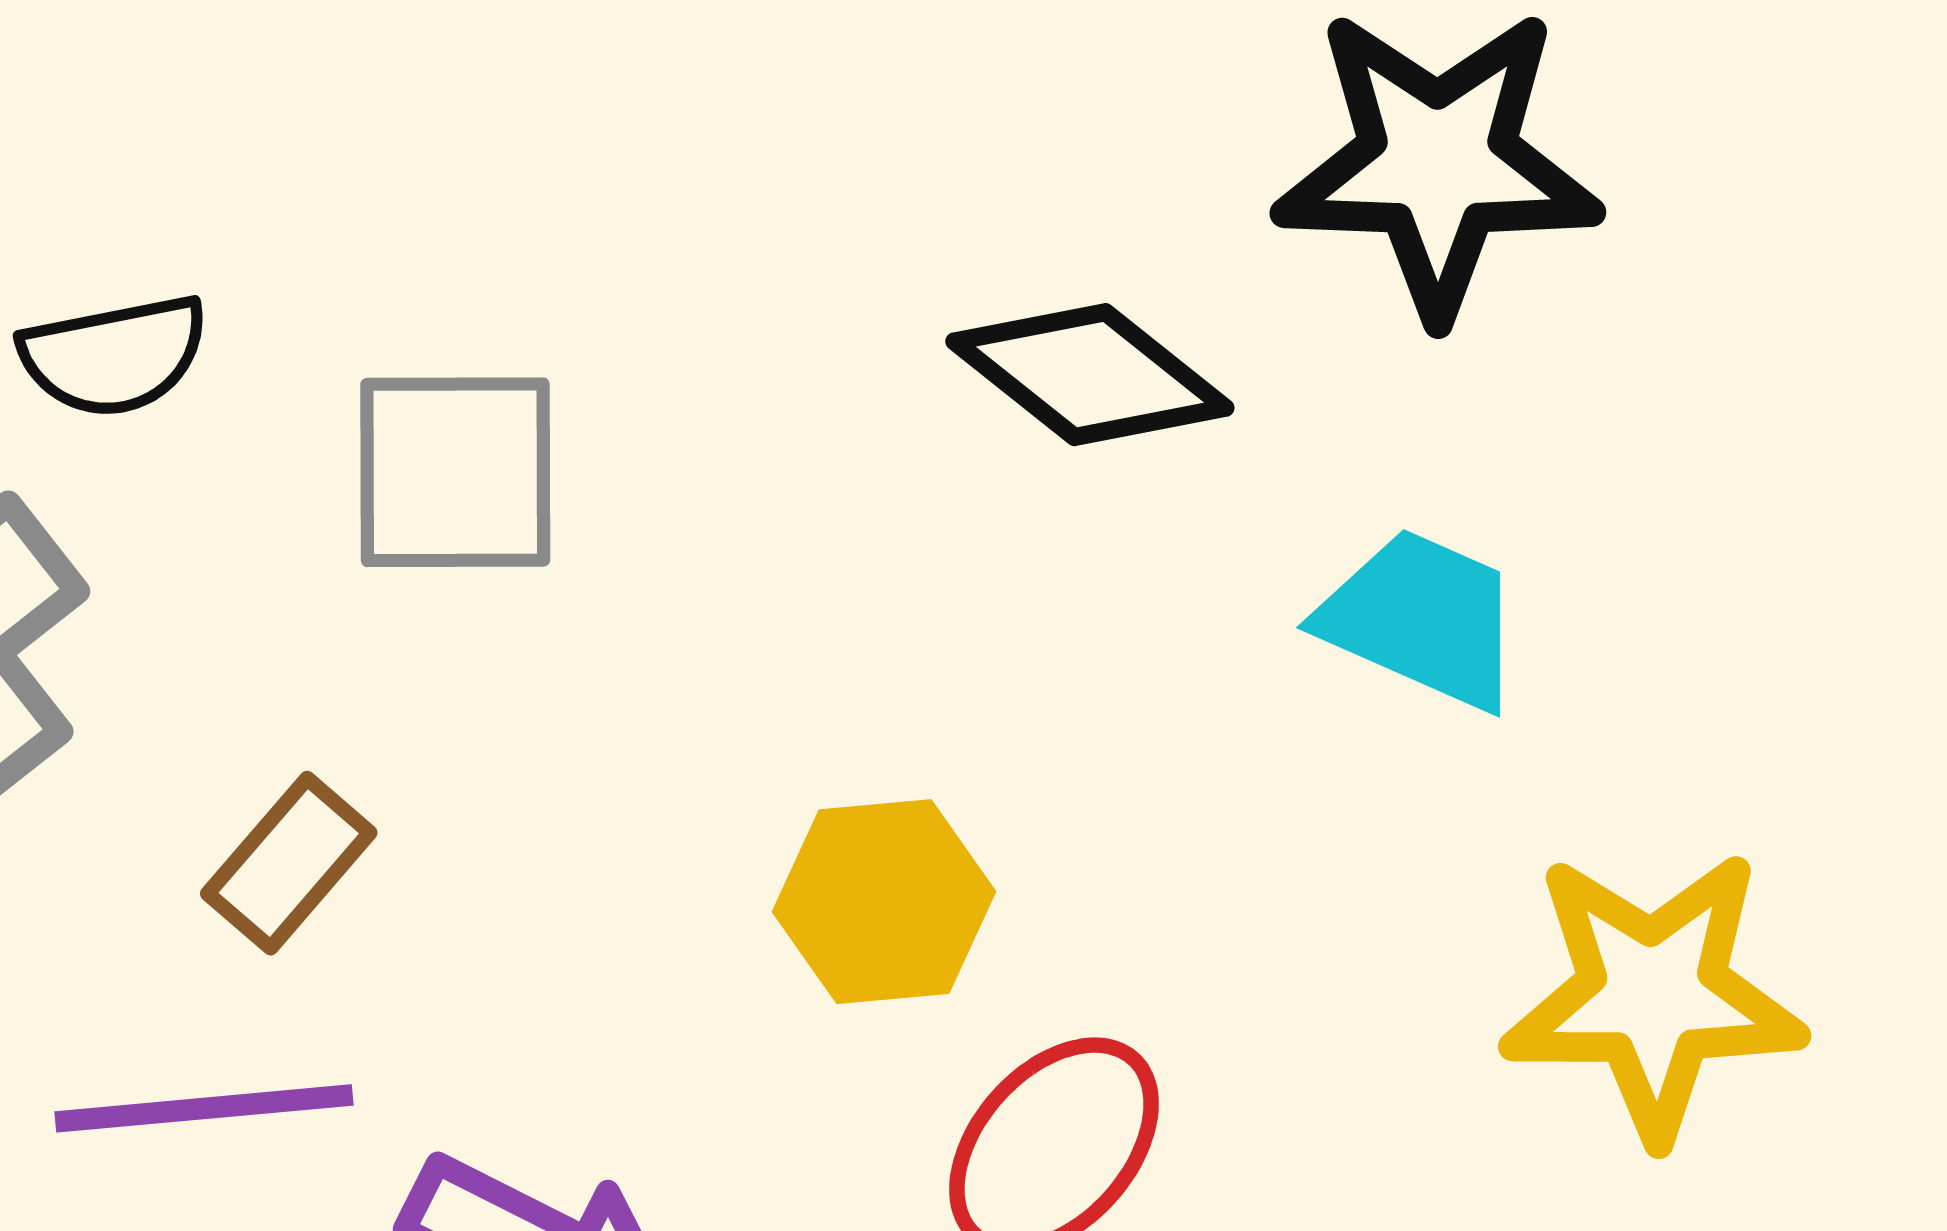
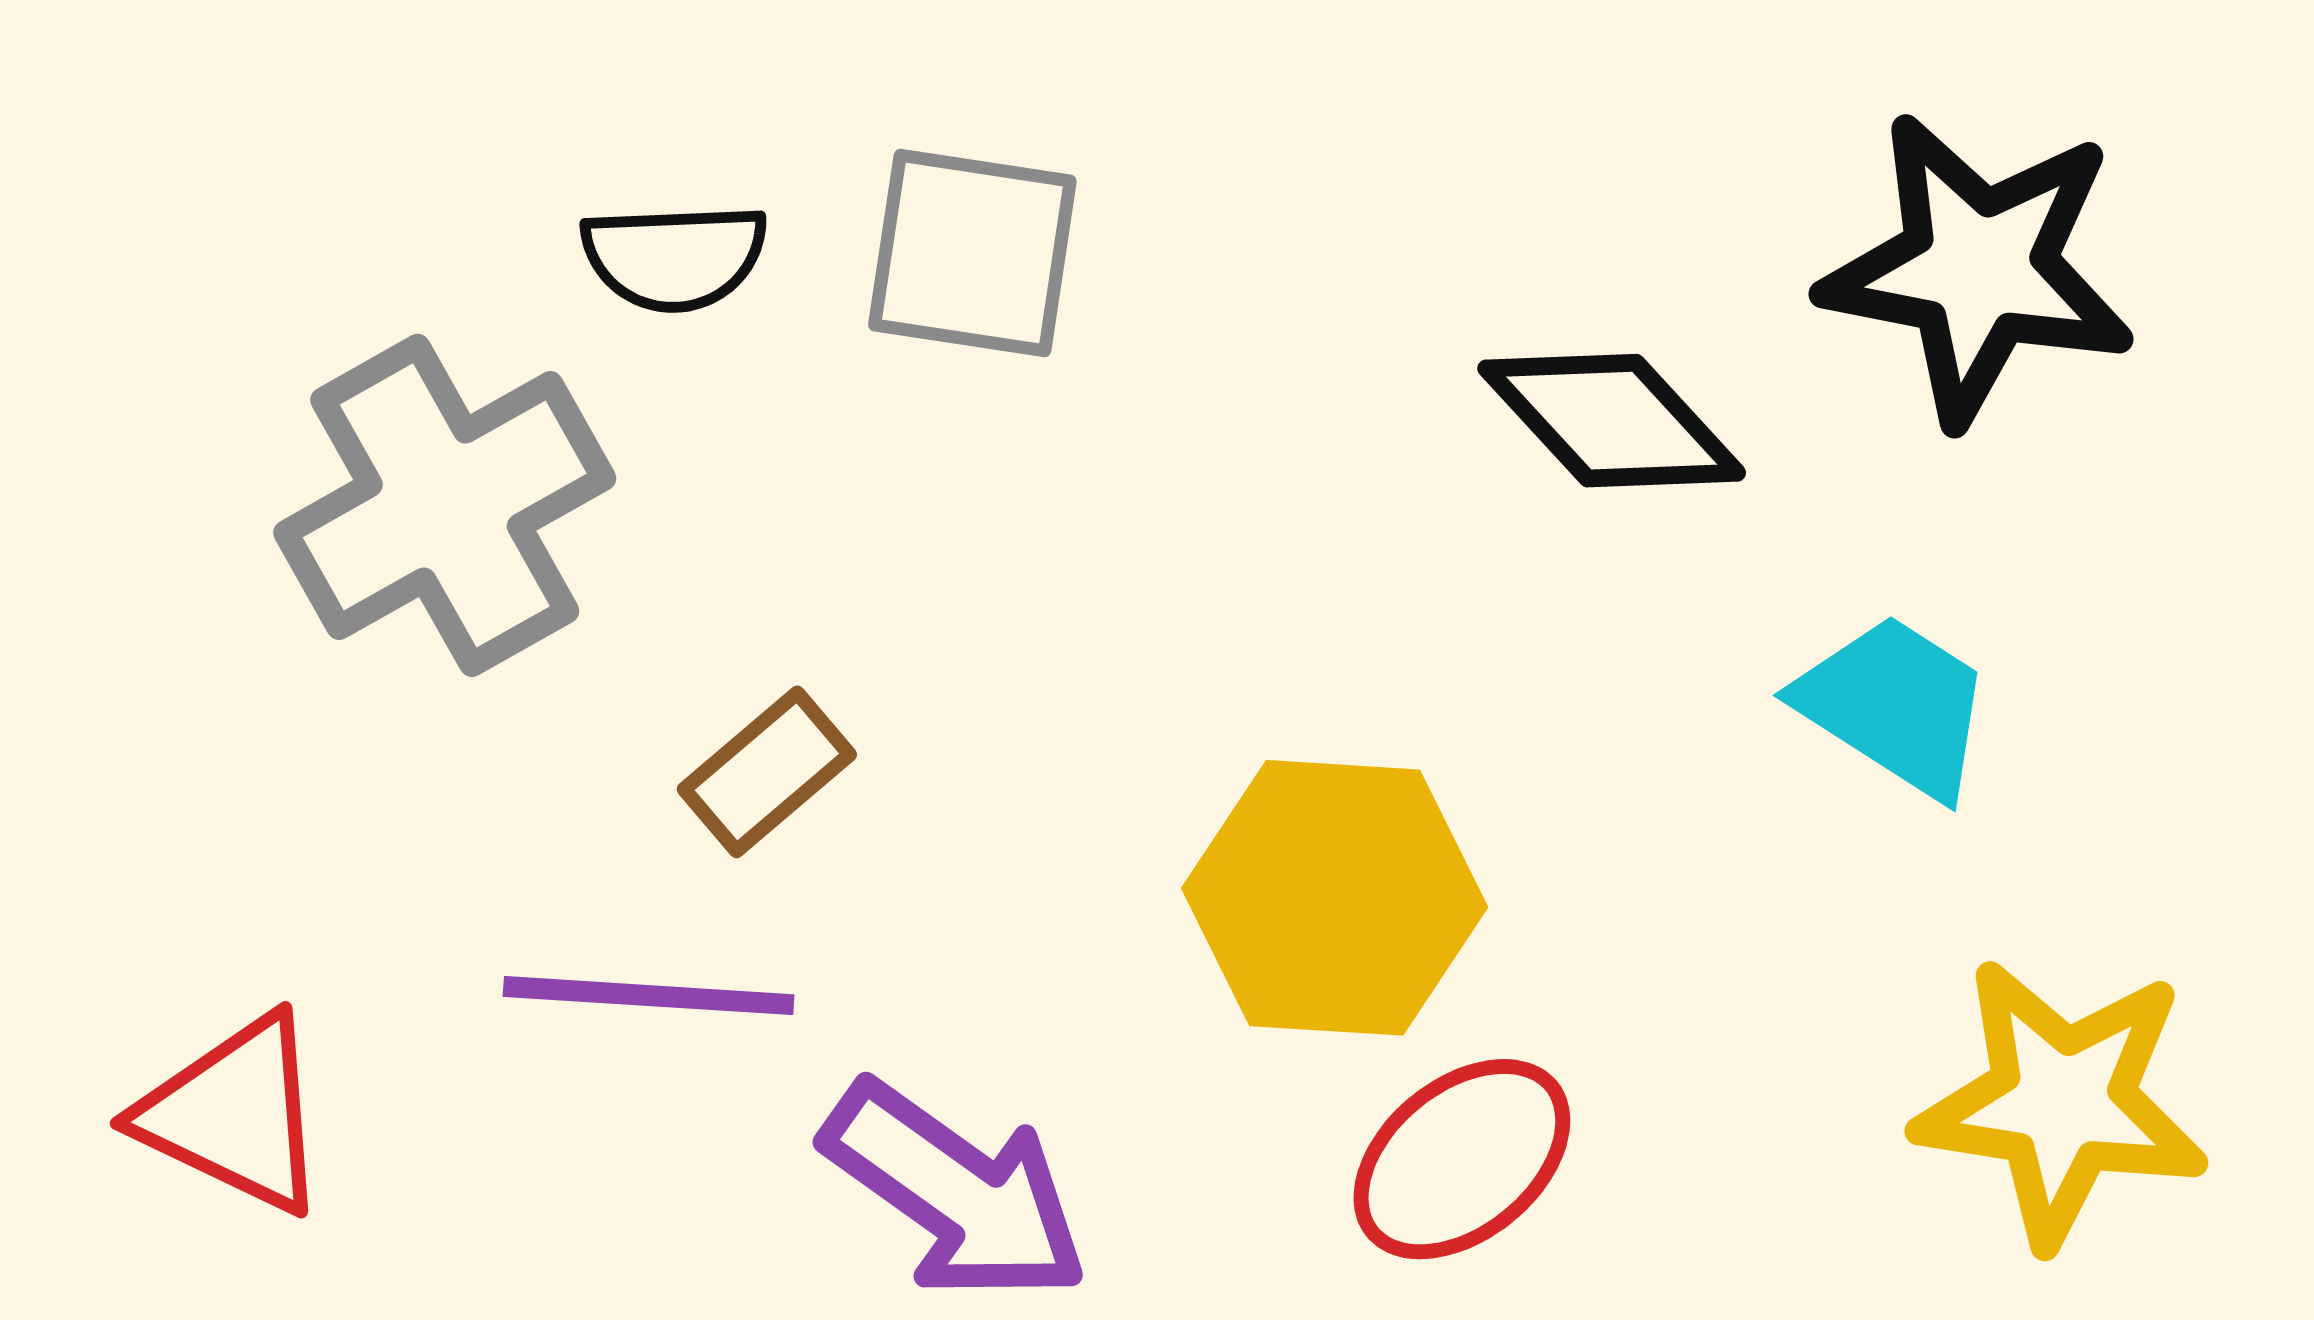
gray square: (455, 472) -> (972, 253), moved
yellow hexagon: (884, 902) -> (1335, 898), size x1.4

